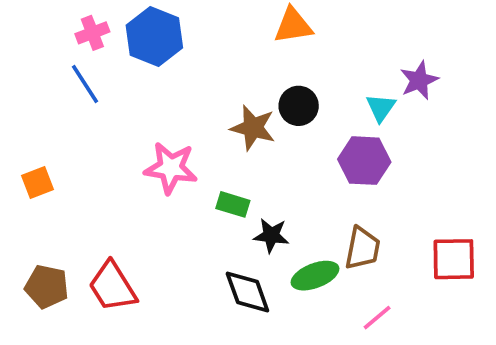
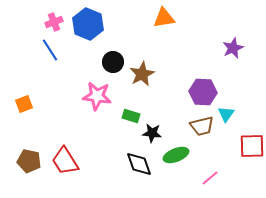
black circle: (299, 106) -> (113, 62), moved
cyan triangle: (381, 108) -> (226, 114), moved
brown star: (253, 128) -> (142, 74), turned 30
brown trapezoid: (362, 248) -> (202, 126), moved, turned 65

